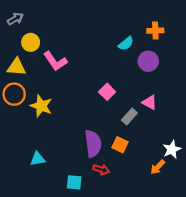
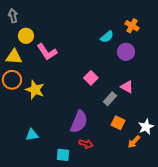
gray arrow: (15, 19) -> (13, 16), turned -72
orange cross: (155, 31) -> (132, 26), turned 32
purple semicircle: (93, 144) -> (79, 122), turned 30
orange square: (120, 145) -> (118, 123), moved

